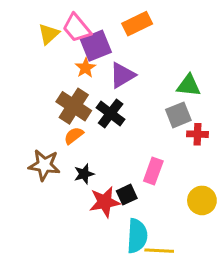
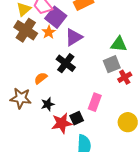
purple square: (96, 46) -> (56, 17), turned -30
brown cross: (74, 106) -> (26, 30), moved
red cross: (198, 134) -> (125, 77), turned -32

